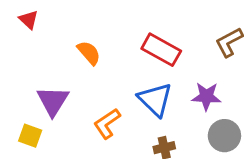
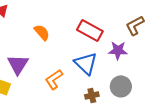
purple star: (206, 96) -> (118, 50), moved
gray circle: (224, 136) -> (121, 86), moved

